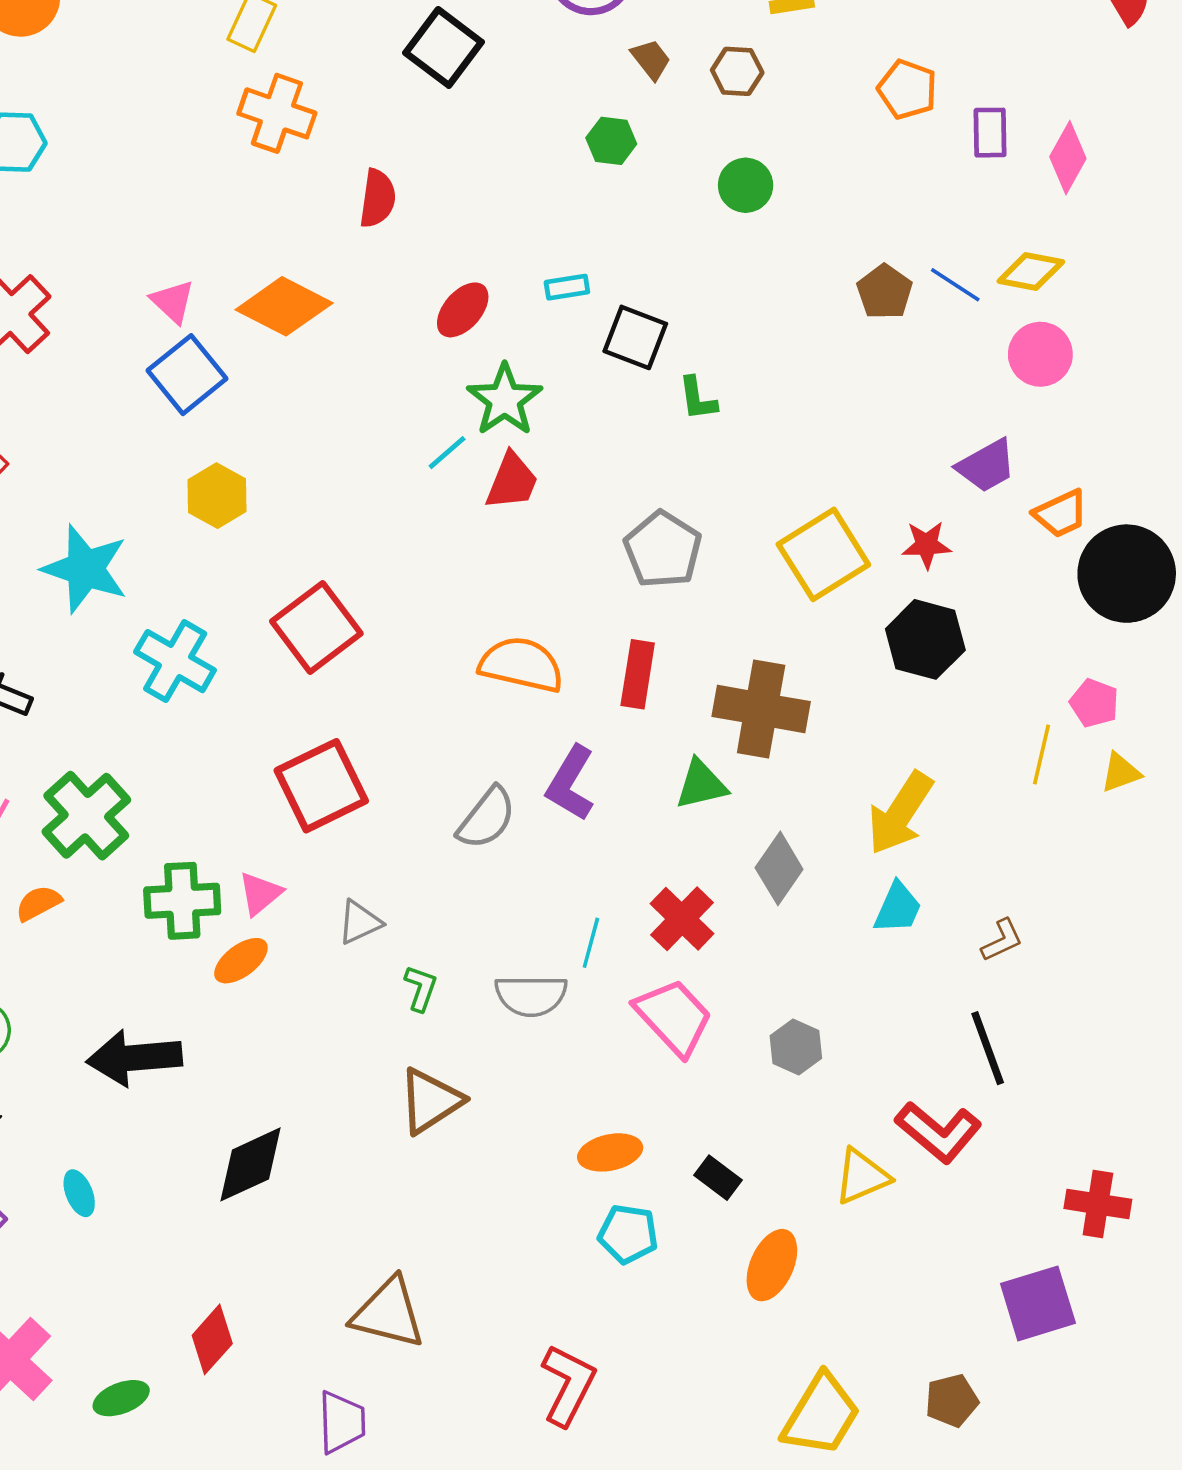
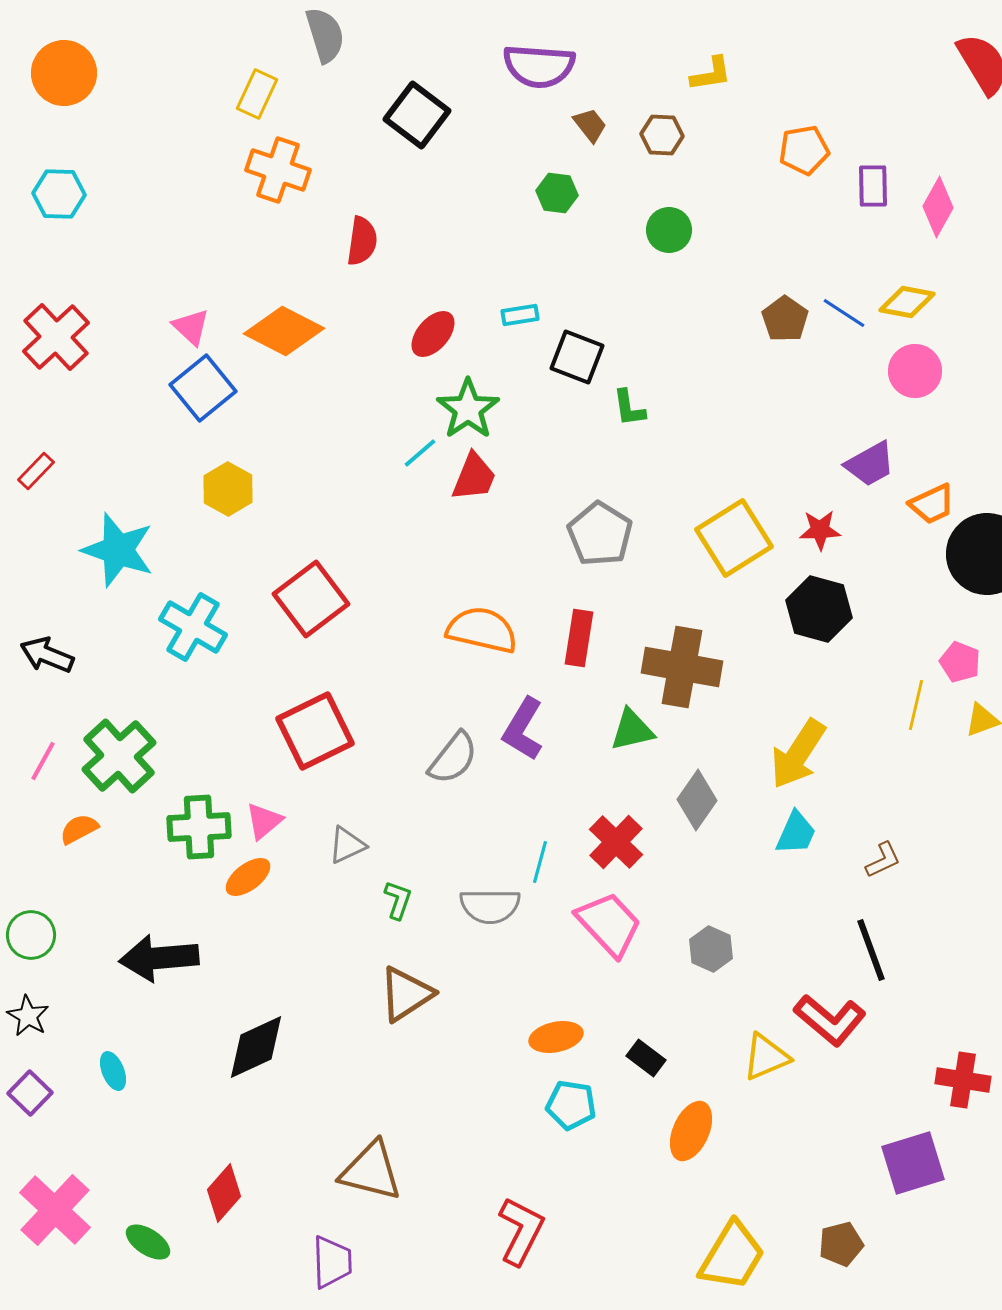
orange pentagon: (907, 89) -> (804, 150), turned -30
green ellipse: (121, 1398) -> (148, 1242), turned 54

